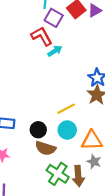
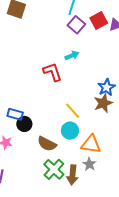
red L-shape: (42, 36) -> (53, 72), moved
yellow line: (66, 109) -> (73, 111), turned 66
black circle: (38, 130) -> (24, 124), moved

